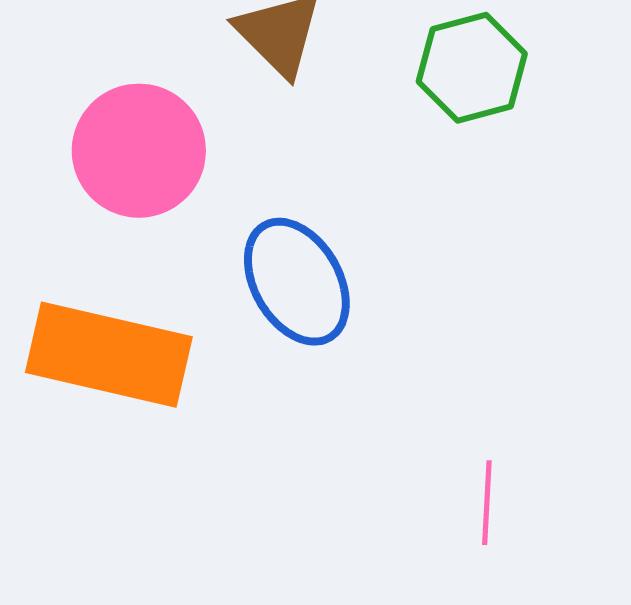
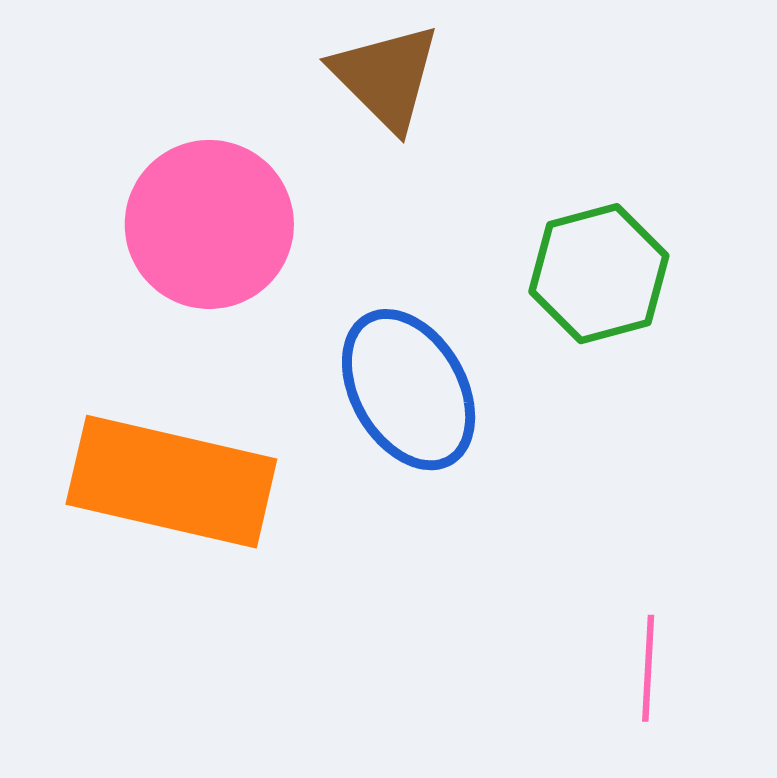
green hexagon: (472, 68) -> (599, 274), moved

